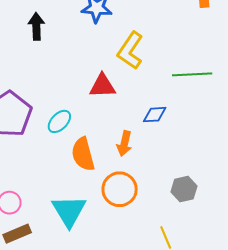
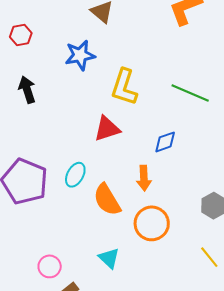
green line: (192, 74) -> (190, 93), turned 42
cyan triangle: (69, 211) -> (109, 258), size x0.6

